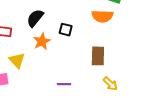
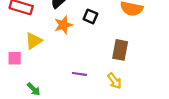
yellow triangle: (17, 60) -> (34, 41), turned 30
yellow arrow: (110, 84) -> (115, 81), moved

